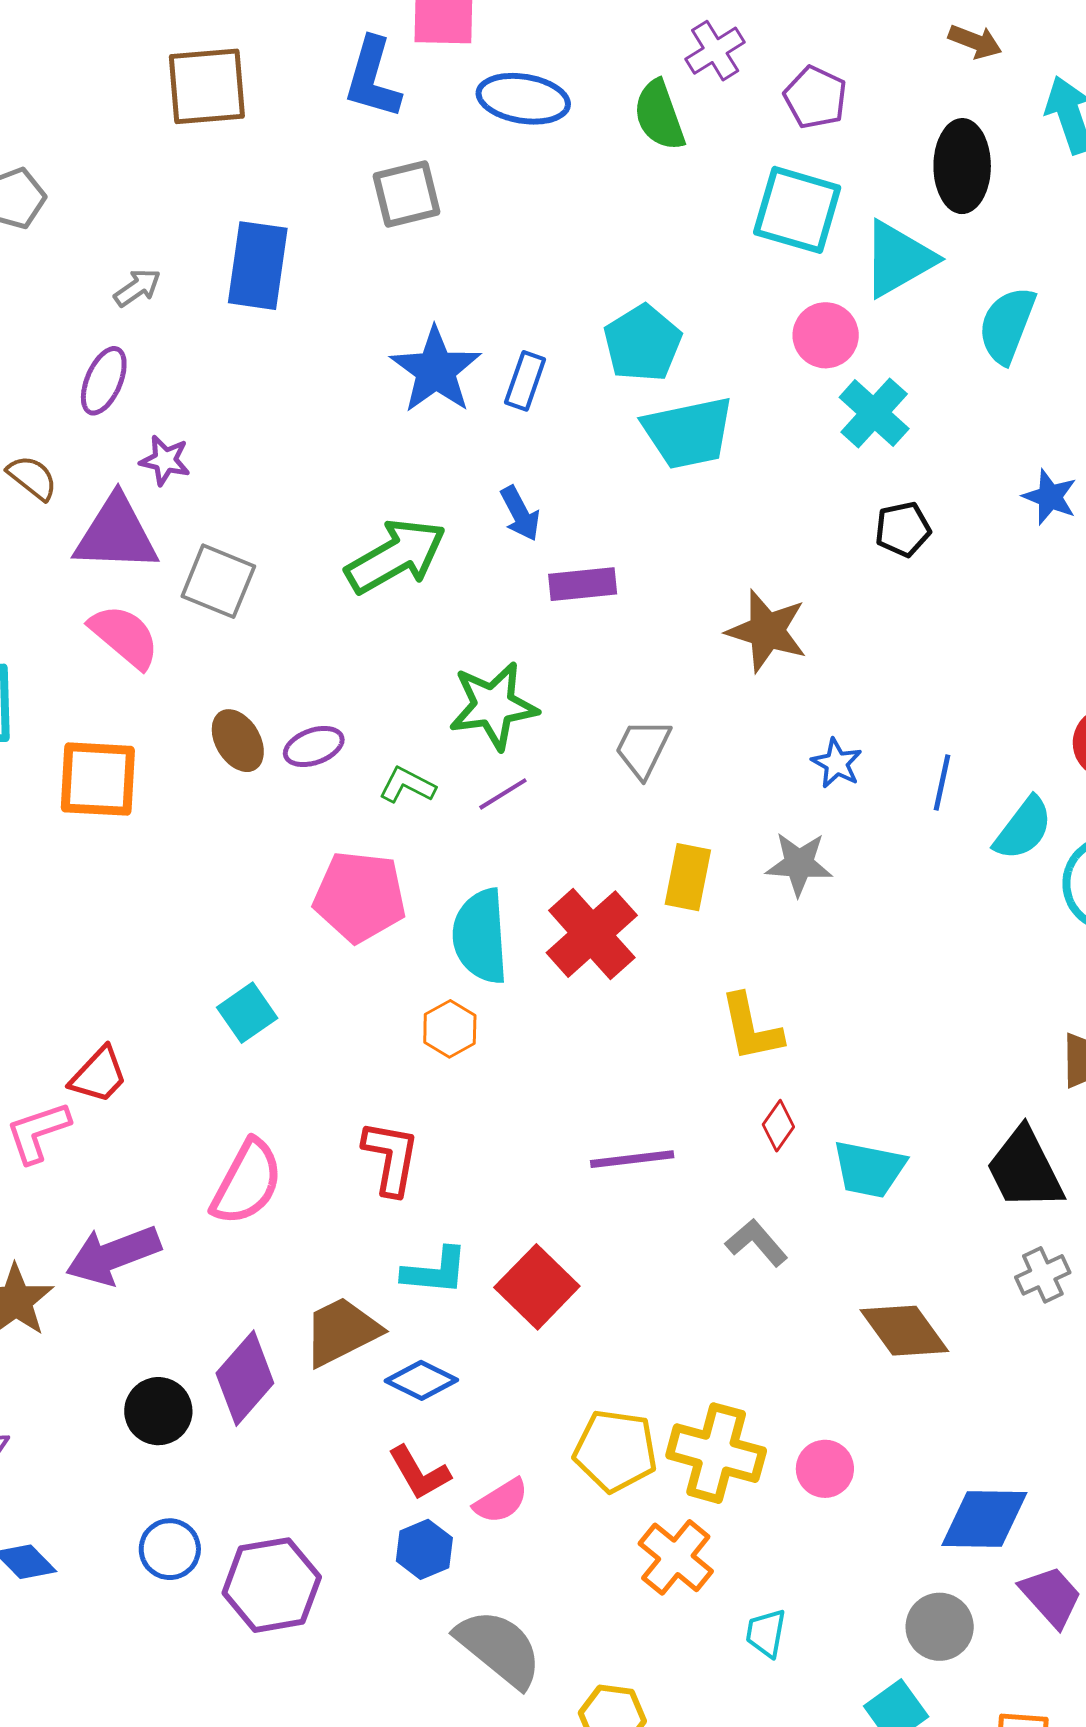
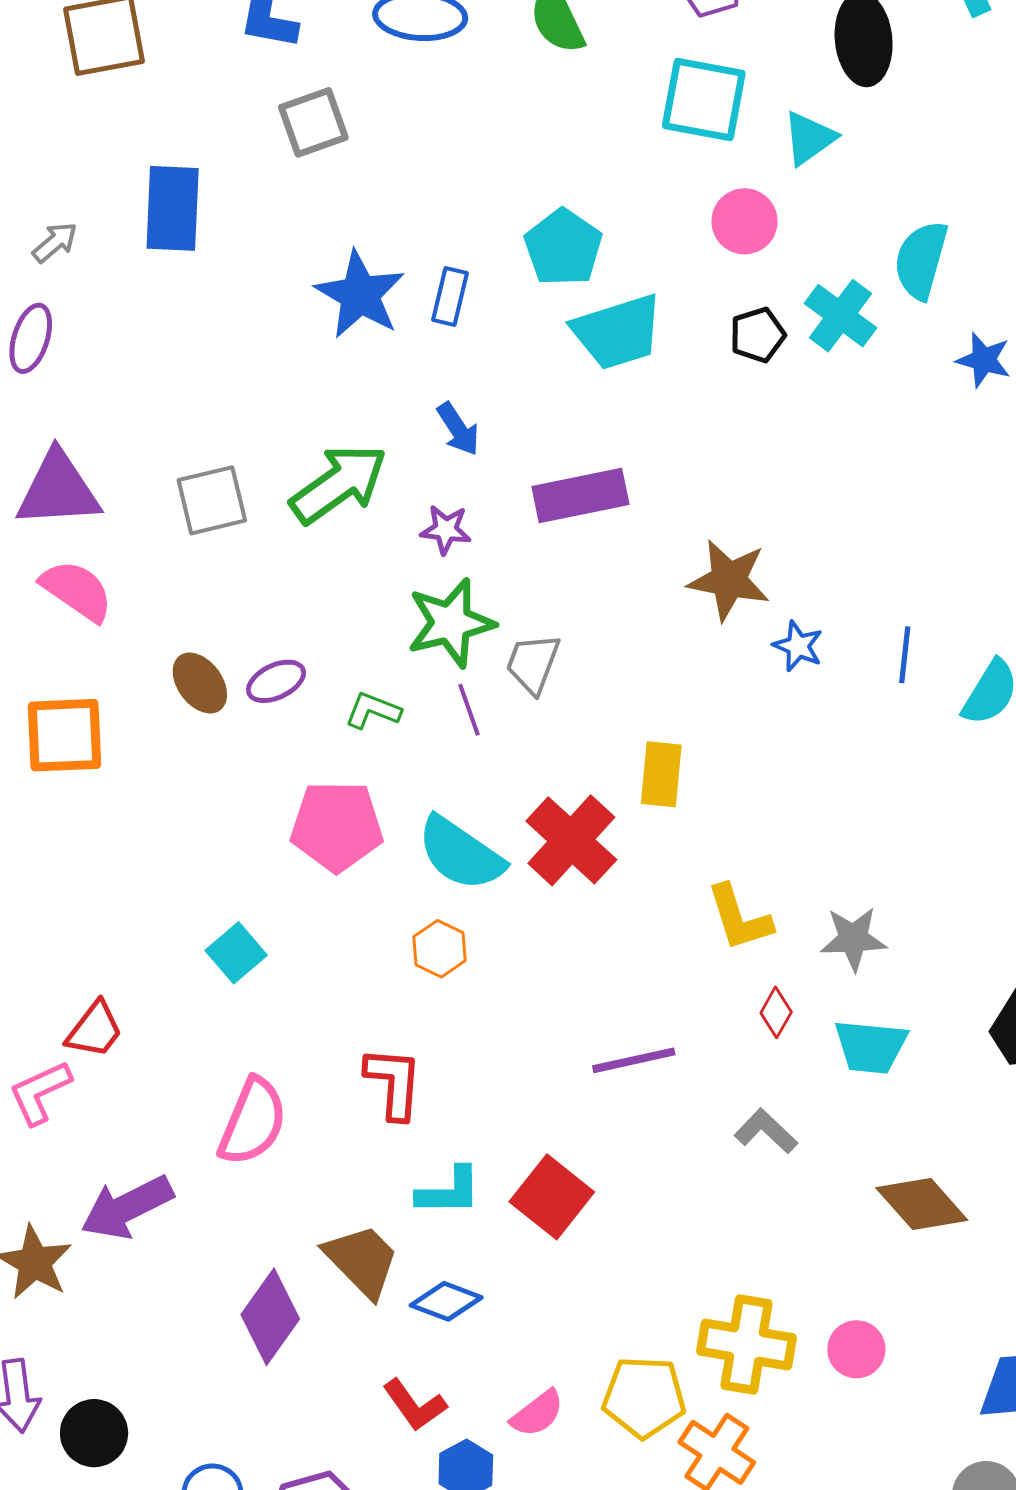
cyan triangle: (898, 259) -> (809, 138), size x0.7
cyan semicircle: (1007, 325) -> (921, 260), moved
cyan cross: (874, 413) -> (840, 316), moved
purple star: (165, 460) -> (446, 530), moved
black pentagon: (903, 529) -> (758, 335), moved
gray square: (218, 581) -> (212, 500), moved, turned -30
purple rectangle: (583, 584) -> (580, 495), moved, size x1.4
brown star: (767, 631) -> (729, 580), moved
gray trapezoid: (643, 748) -> (533, 664), moved
purple line: (503, 794) -> (469, 710), turned -72
gray star: (799, 864) -> (853, 939), moved
cyan semicircle: (480, 936) -> (461, 854), turned -46
brown trapezoid: (342, 1331) -> (362, 1261), turned 78
black circle: (158, 1411) -> (94, 1433), moved
yellow pentagon: (615, 1451) -> (644, 1397), moved
red L-shape: (419, 1473) -> (415, 1405), moved

